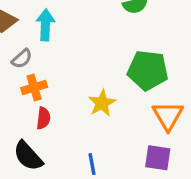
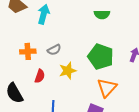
gray semicircle: (22, 59) -> (54, 50), moved
red semicircle: (43, 118) -> (40, 76), moved

